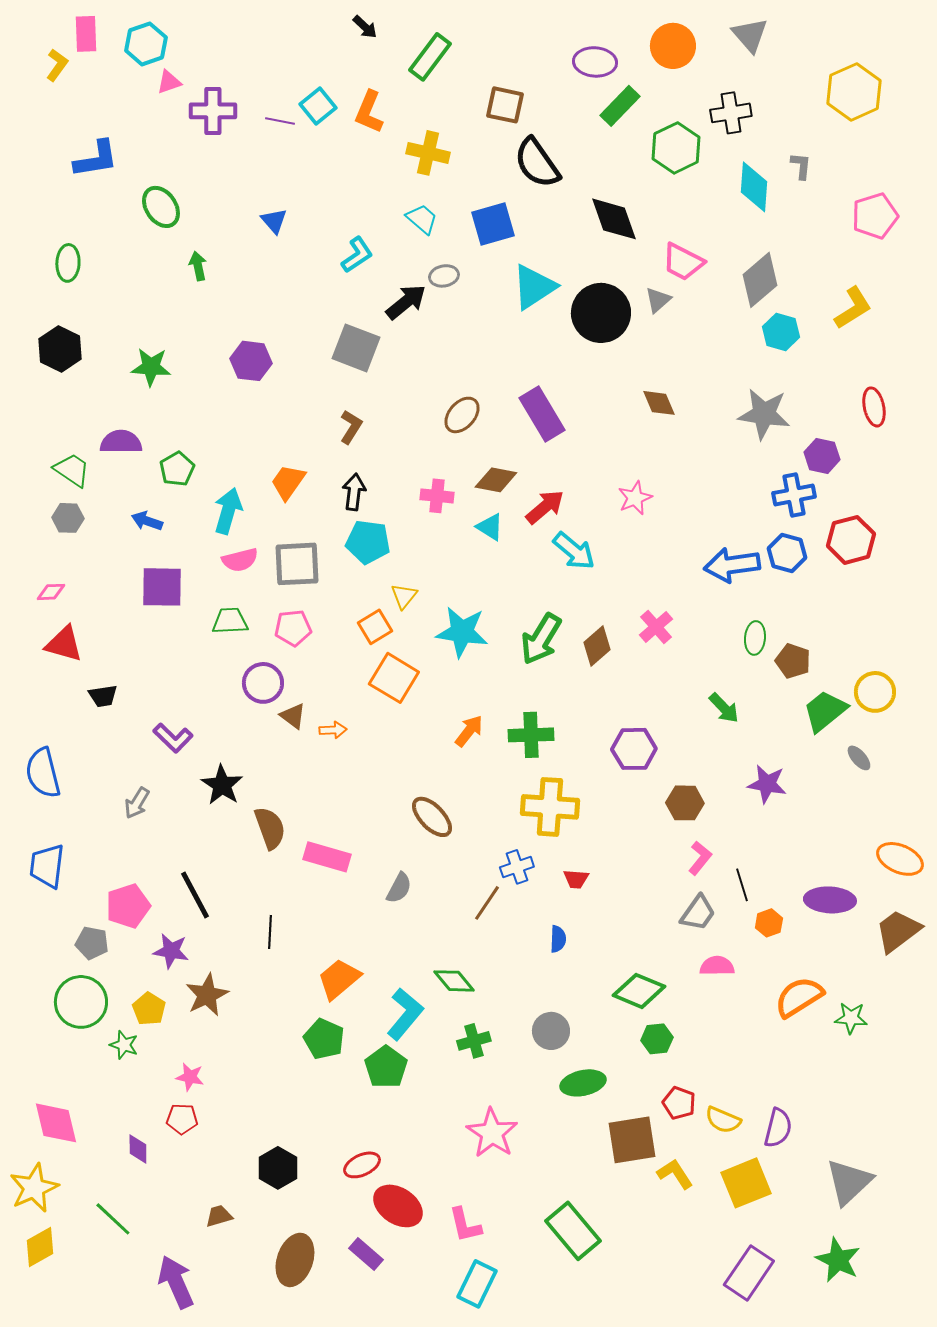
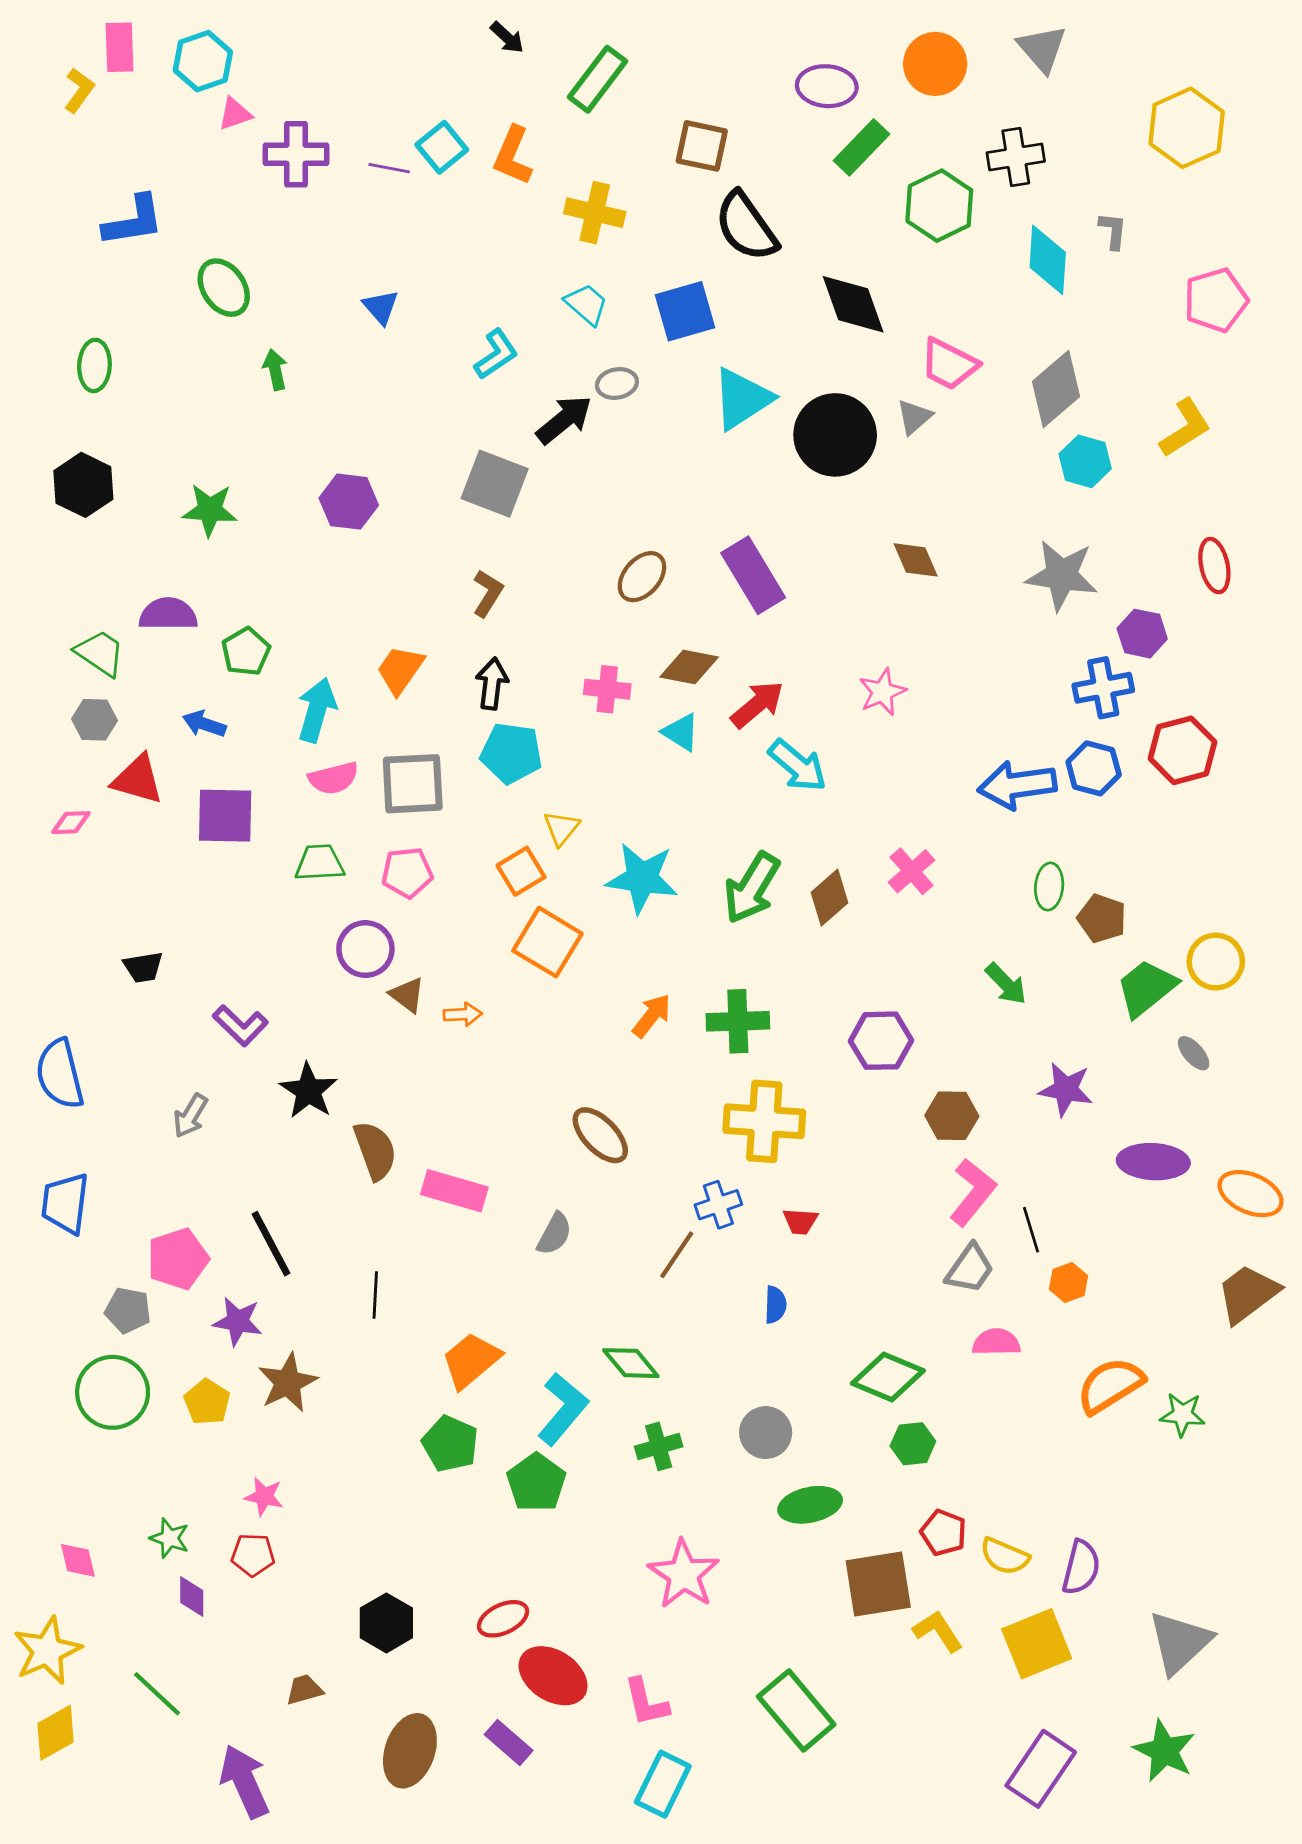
red triangle: (64, 644) -> (138, 780), moved
pink L-shape: (700, 858) -> (973, 1192), size x1.4
purple ellipse: (830, 900) -> (1153, 1162), moved
green star: (124, 1045) -> (170, 1538), moved
pink diamond: (56, 1123) -> (78, 1560), size x0.6

